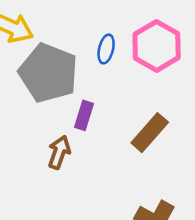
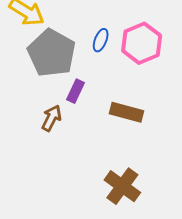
brown rectangle: (150, 133) -> (126, 112), turned 56

